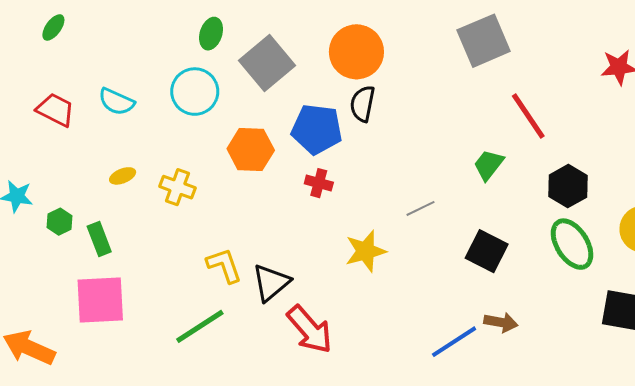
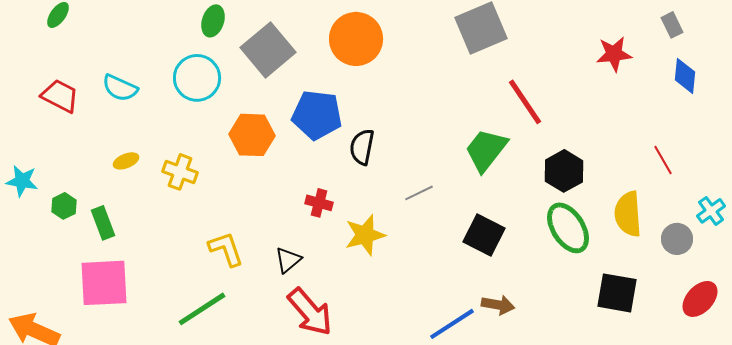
black semicircle: (363, 104) -> (362, 147), moved
green trapezoid: (489, 165) -> (486, 150), size x1.4
red cross: (319, 183) -> (319, 203), moved
black triangle: (271, 283) -> (288, 260), moved, size x0.7

